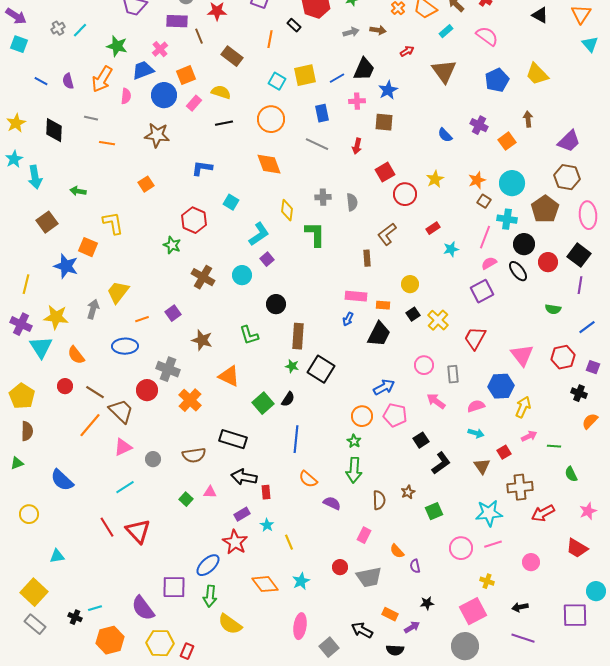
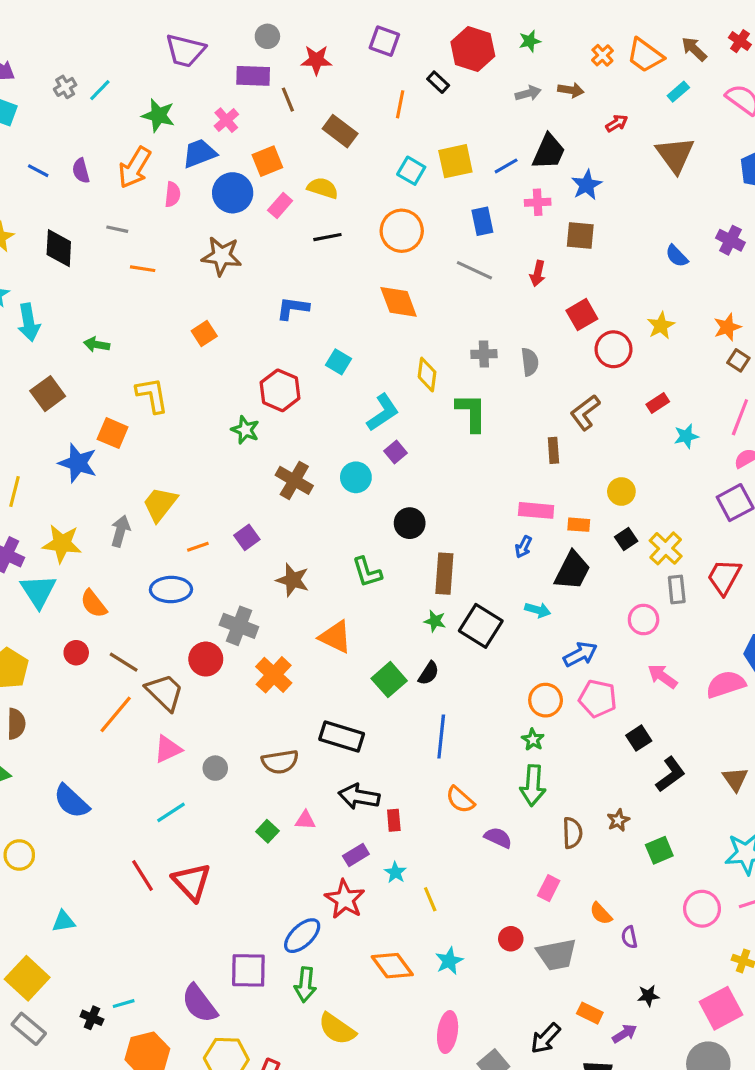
gray rectangle: (453, 374) -> (677, 589), moved
pink semicircle: (476, 406) -> (726, 684), size x1.4
cyan arrow: (476, 433) -> (538, 610), moved
black arrow: (362, 630) -> (546, 1038), turned -75

